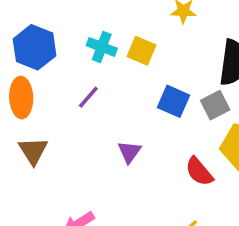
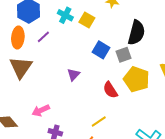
purple line: (88, 97) -> (43, 37), moved
brown triangle: (33, 151) -> (21, 67), size x1.4

